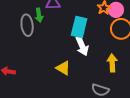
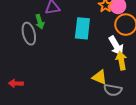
white arrow: (82, 46) -> (116, 46), moved
yellow triangle: (63, 68) -> (100, 77), moved

